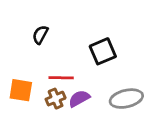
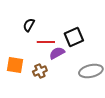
red line: (61, 78) -> (46, 42), moved
purple semicircle: (79, 99) -> (57, 53), moved

